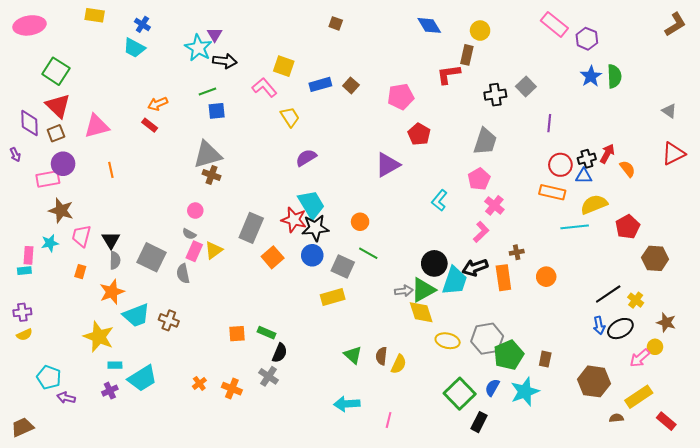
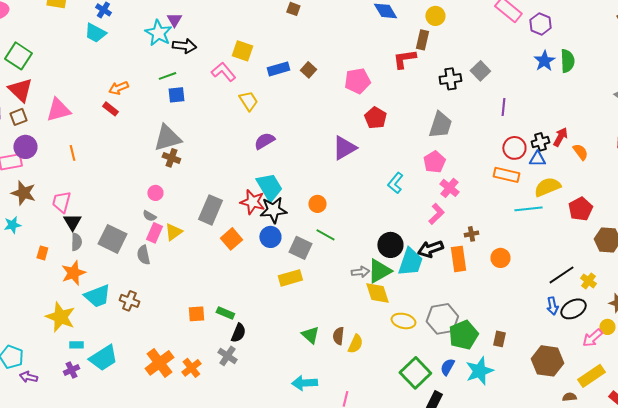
pink trapezoid: (81, 236) -> (61, 202), moved
orange cross: (199, 383) -> (159, 363), size x2.0
orange cross: (232, 389) -> (191, 368), turned 30

